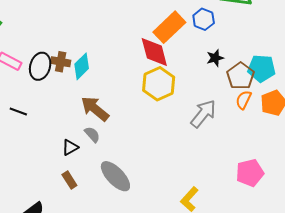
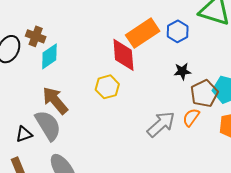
brown cross: (61, 62) -> (36, 36), moved
yellow hexagon: (159, 84) -> (107, 87), moved, size x0.7
orange semicircle: (244, 100) -> (191, 117), moved
gray semicircle: (92, 135) -> (48, 125), size x1.8

